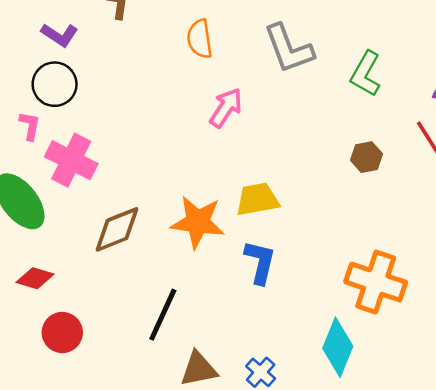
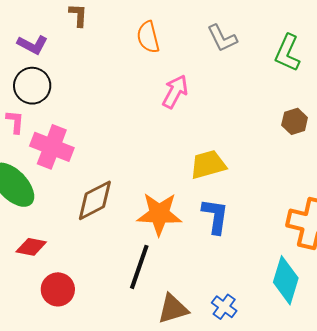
gray L-shape: (289, 49) -> (222, 38), size x0.7
orange star: (198, 222) -> (159, 214), moved

